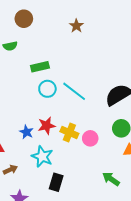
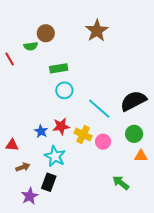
brown circle: (24, 19) -> (46, 33), moved
brown star: (76, 26) -> (97, 31), size x1.6
cyan line: (74, 91) -> (99, 109), moved
black rectangle: (56, 182) -> (49, 182), moved

